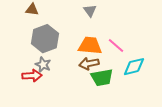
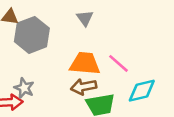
gray hexagon: (45, 39) -> (32, 35), moved

